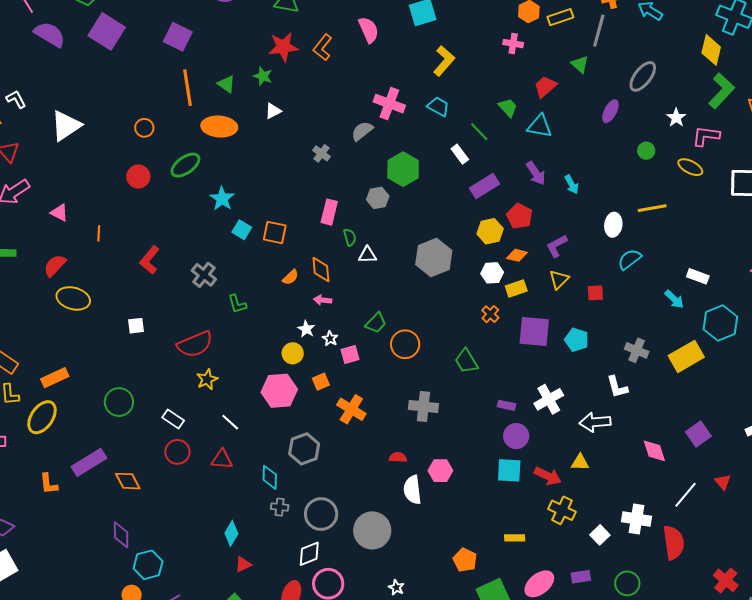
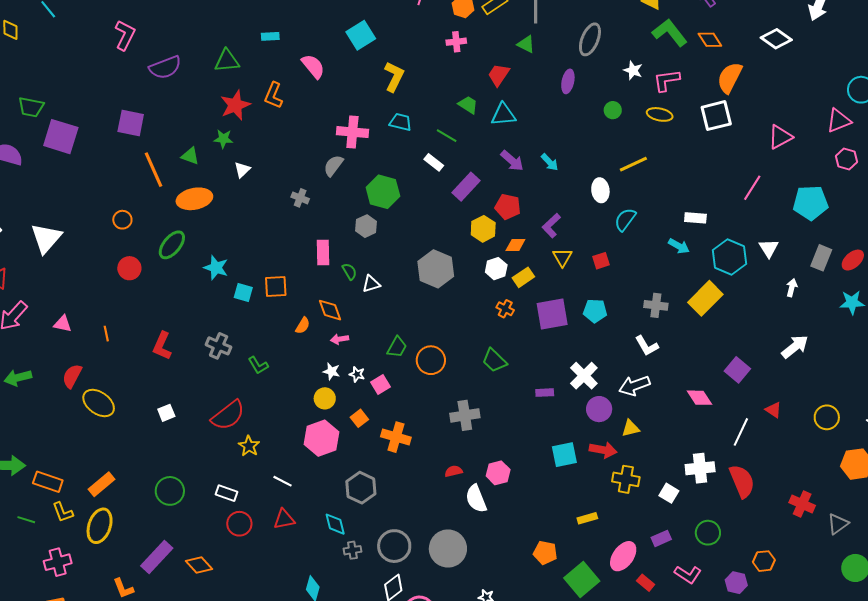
green L-shape: (722, 91) -> (670, 33), turned -66
yellow ellipse: (73, 298) -> (99, 403), turned 36
purple circle: (516, 436) -> (599, 409), moved

